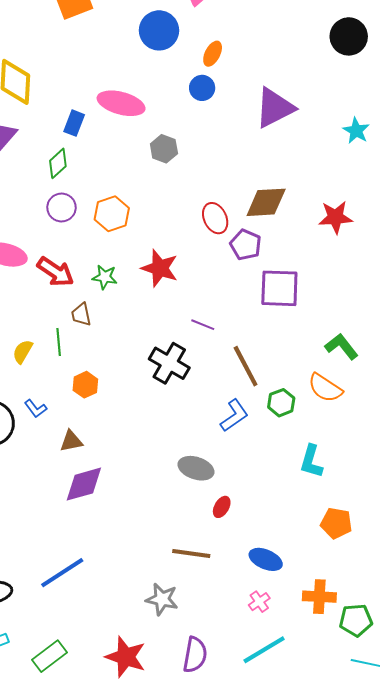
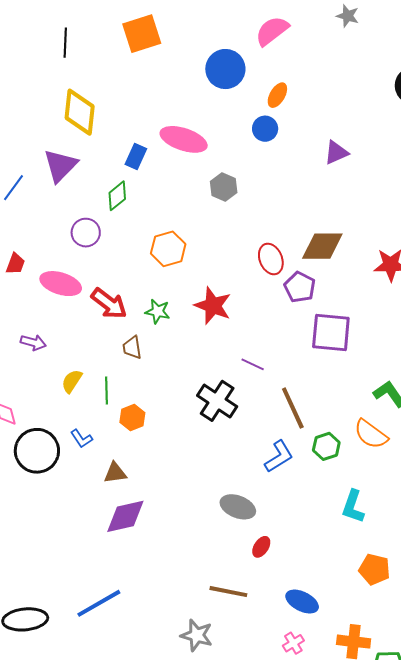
purple triangle: (275, 108) -> (336, 153), size x0.6
purple circle: (61, 208) -> (86, 233), moved
green line: (59, 342) -> (106, 390), moved

